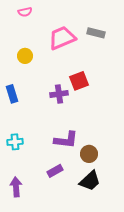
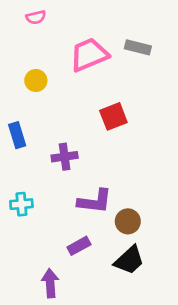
purple cross: (59, 94) -> (65, 157), moved
purple arrow: (16, 187) -> (50, 283), moved

